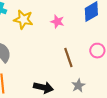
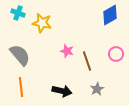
pink star: (57, 22) -> (67, 51), moved

